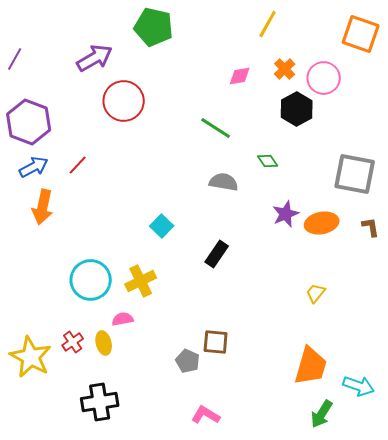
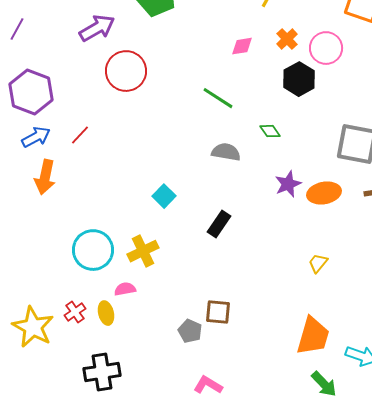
green arrow: (322, 414) -> (324, 384), turned -76

